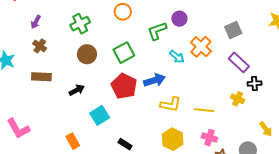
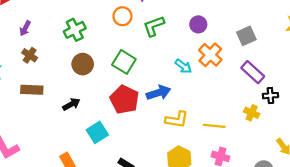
purple circle: (179, 19) -> (198, 24), moved
green L-shape: (157, 31) -> (154, 26), moved
green square: (124, 53) -> (124, 62), turned -30

